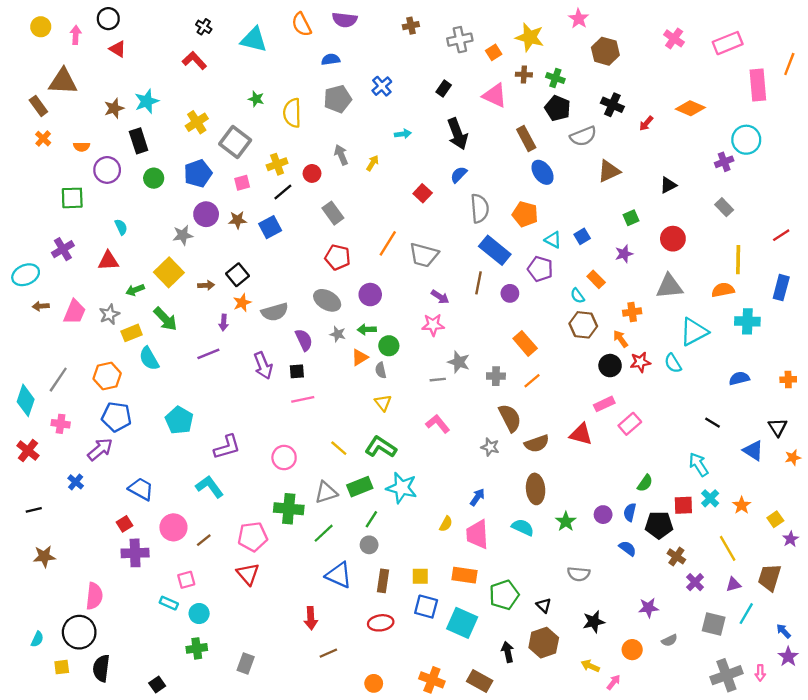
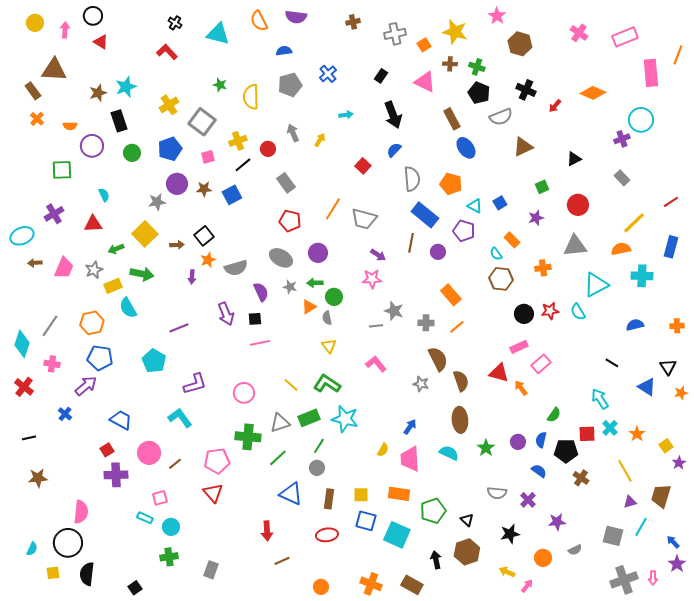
yellow line: (738, 260) -> (634, 223), turned 45
green arrow: (165, 319) -> (142, 274), turned -35
orange arrow: (621, 339) -> (521, 388), moved
purple line: (208, 354) -> (179, 328), moved
brown semicircle: (537, 444) -> (461, 381), turned -90
purple cross: (695, 582) -> (528, 500), moved

